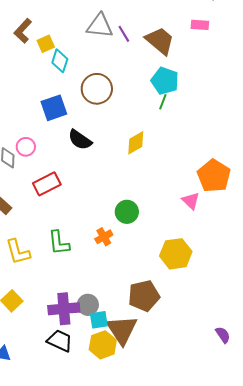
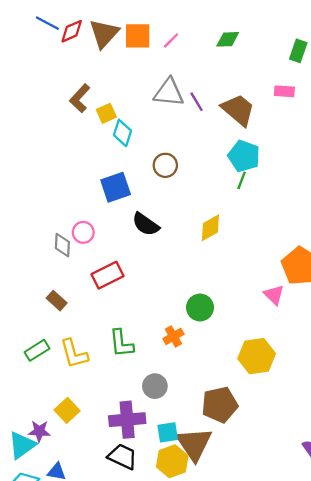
brown circle: (97, 89) -> (165, 165), size x0.7
gray circle: (88, 305) -> (155, 386), moved

